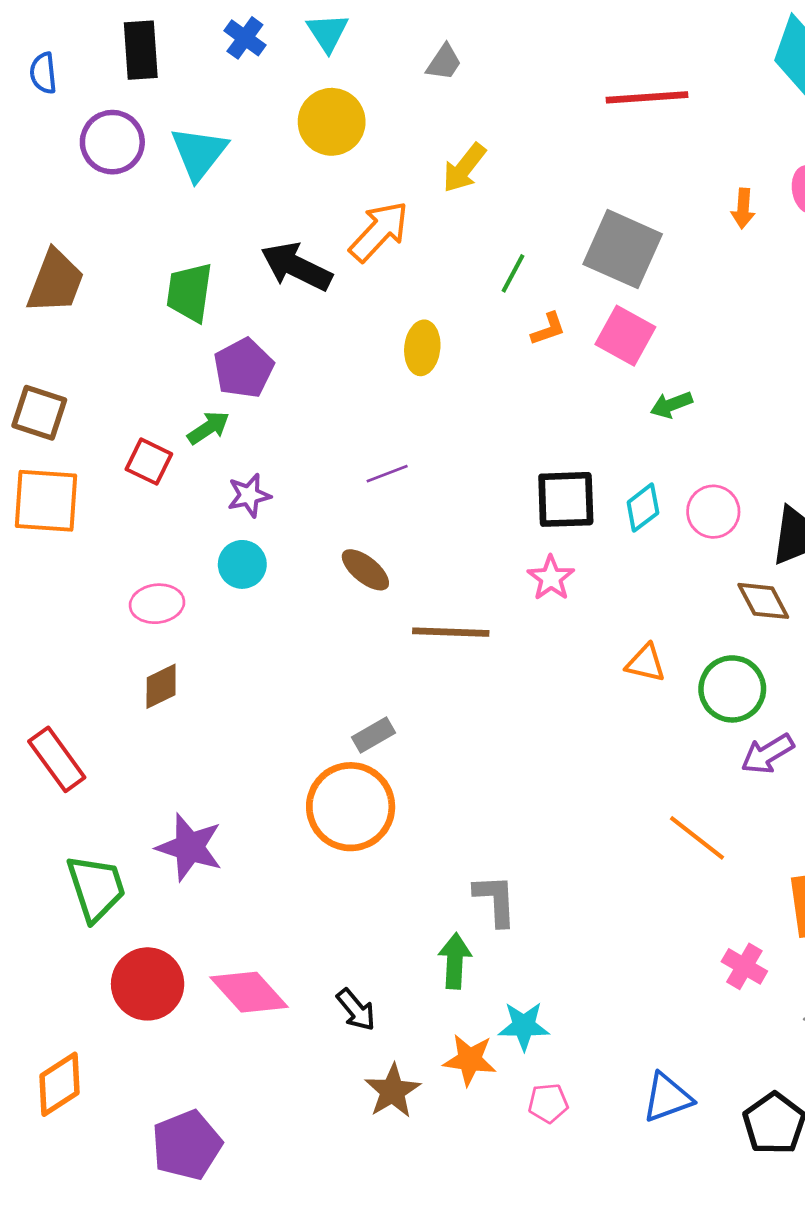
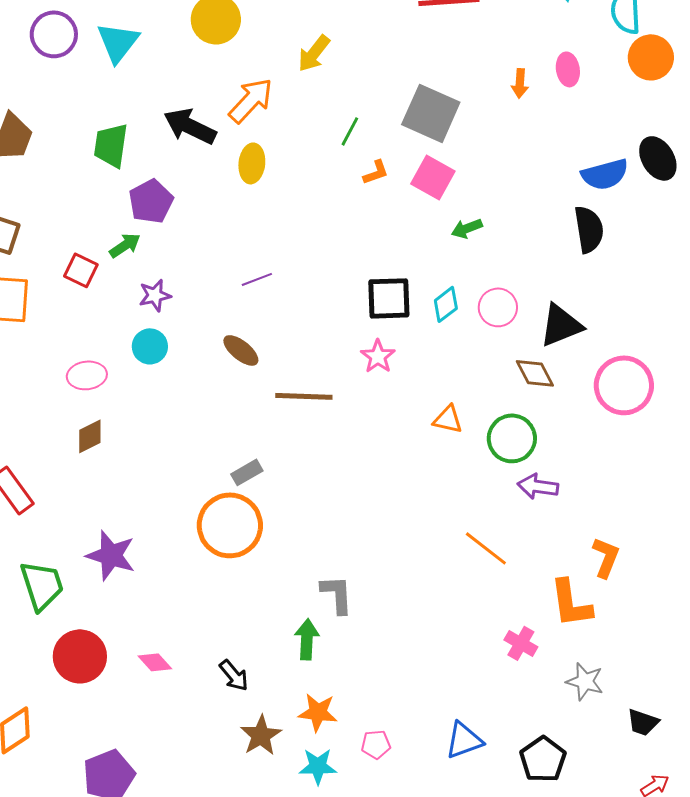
yellow ellipse: (422, 348) -> (252, 163), moved
purple arrow: (767, 754) -> (538, 486), turned 39
pink diamond: (249, 992) -> (155, 662), size x0.6
cyan star: (524, 1026) -> (318, 766), moved

